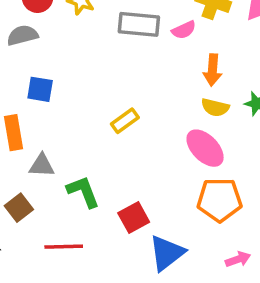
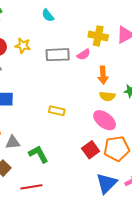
yellow rectangle: (125, 121) -> (57, 111), turned 56
red square: (134, 218) -> (91, 150), moved
blue triangle: (167, 253) -> (107, 183), moved

